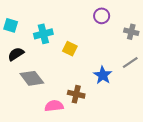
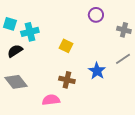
cyan cross: (43, 34) -> (30, 32), moved
gray diamond: (32, 78) -> (16, 82), moved
brown cross: (76, 94) -> (67, 80), moved

